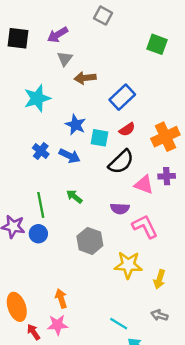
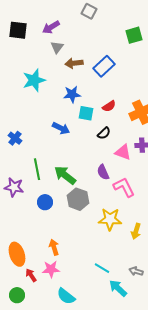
green square: (157, 44) -> (134, 35), turned -36
blue rectangle: (122, 97) -> (104, 66), moved
blue star: (76, 125) -> (72, 94), moved, turned -30
blue cross: (41, 151) -> (15, 138), moved
black semicircle: (121, 162) -> (104, 133), size x0.6
green arrow: (74, 197) -> (65, 175), moved, size x1.6
purple semicircle: (120, 209) -> (103, 172), turned 63
blue circle: (38, 234) -> (45, 202), moved
gray arrow: (159, 315) -> (136, 271), moved

